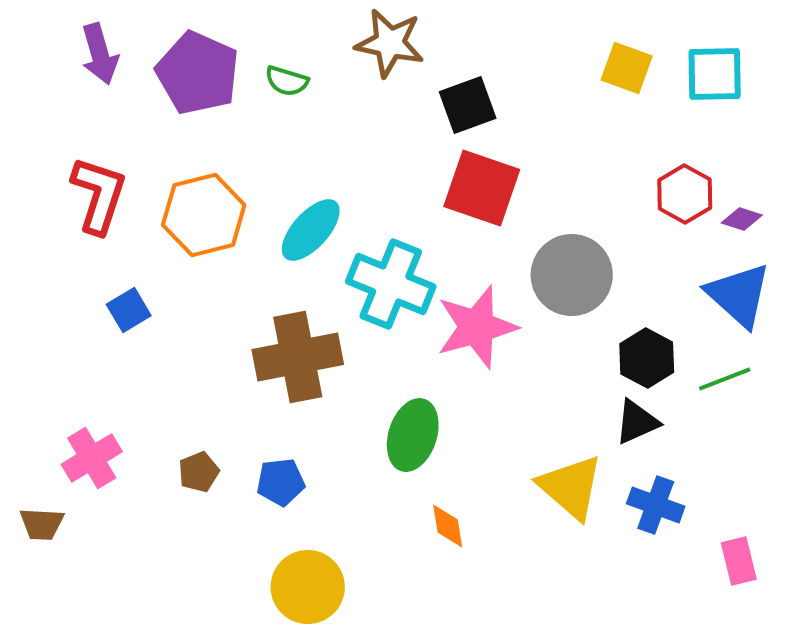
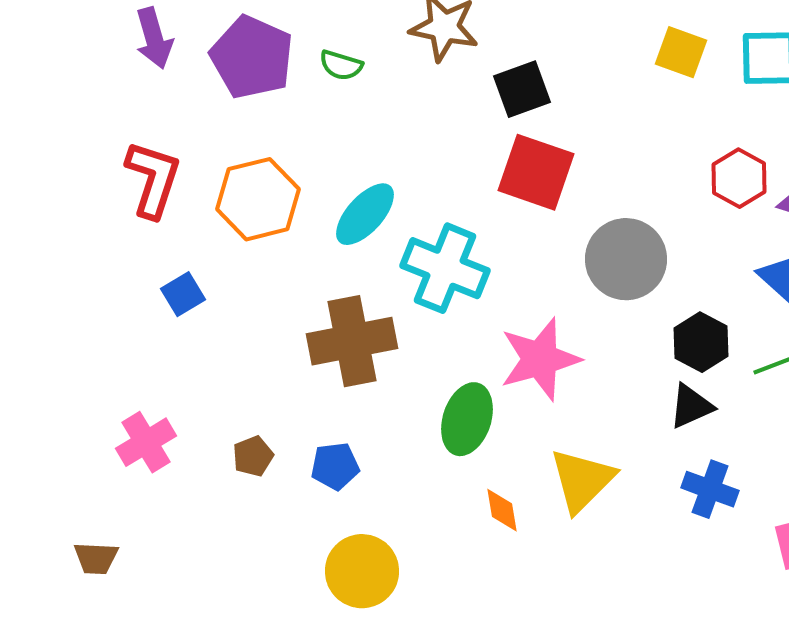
pink star: (477, 327) -> (540, 359), moved
yellow triangle: (571, 487) -> (582, 480), moved, turned 34
brown trapezoid: (42, 524) -> (96, 558), moved

